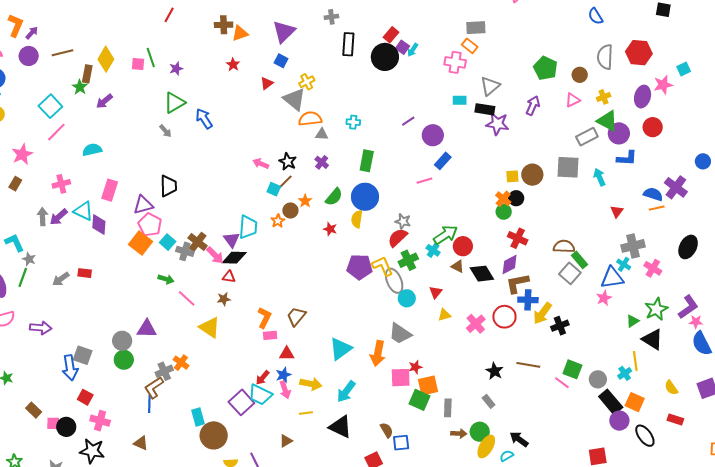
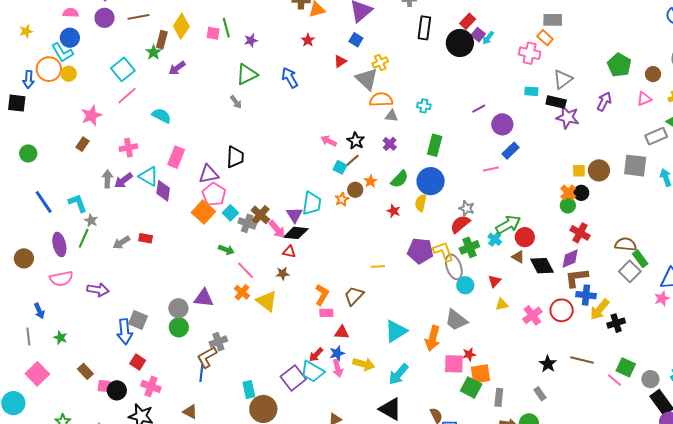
blue arrow: (204, 119) -> (290, 78), moved
cyan semicircle: (92, 150) -> (161, 116), turned 36
orange cross: (181, 363) -> (242, 292), moved
yellow line: (306, 413) -> (378, 267), moved

